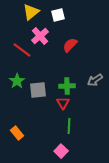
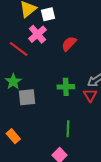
white square: (58, 15) -> (48, 14), moved
gray square: (38, 90) -> (27, 97), moved
red triangle: (63, 103) -> (90, 95), moved

